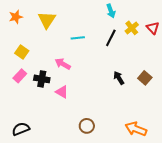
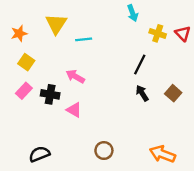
orange star: (16, 17) -> (19, 33), moved
yellow cross: (132, 28) -> (158, 33), turned -32
cyan line: (78, 38) -> (84, 39), moved
black line: (111, 38) -> (140, 65), moved
black semicircle: (21, 129) -> (39, 154), moved

